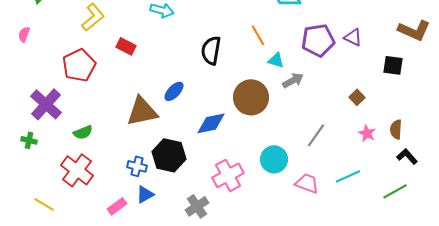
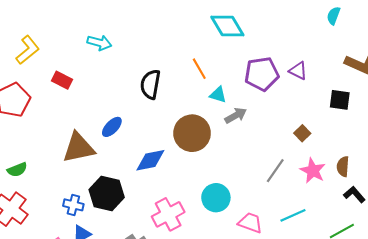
pink star: (367, 133) -> (313, 171), size x1.4
gray line: (316, 135) -> (275, 171), moved

